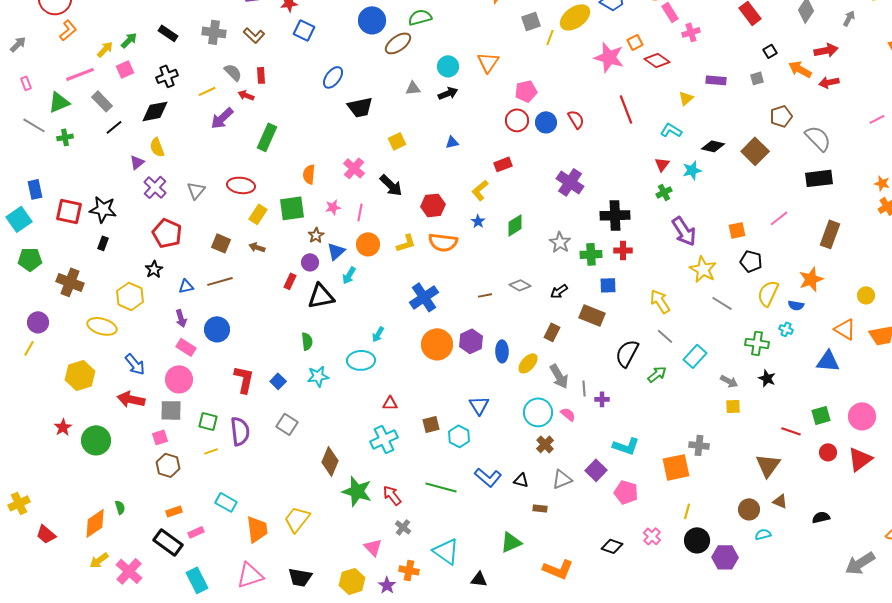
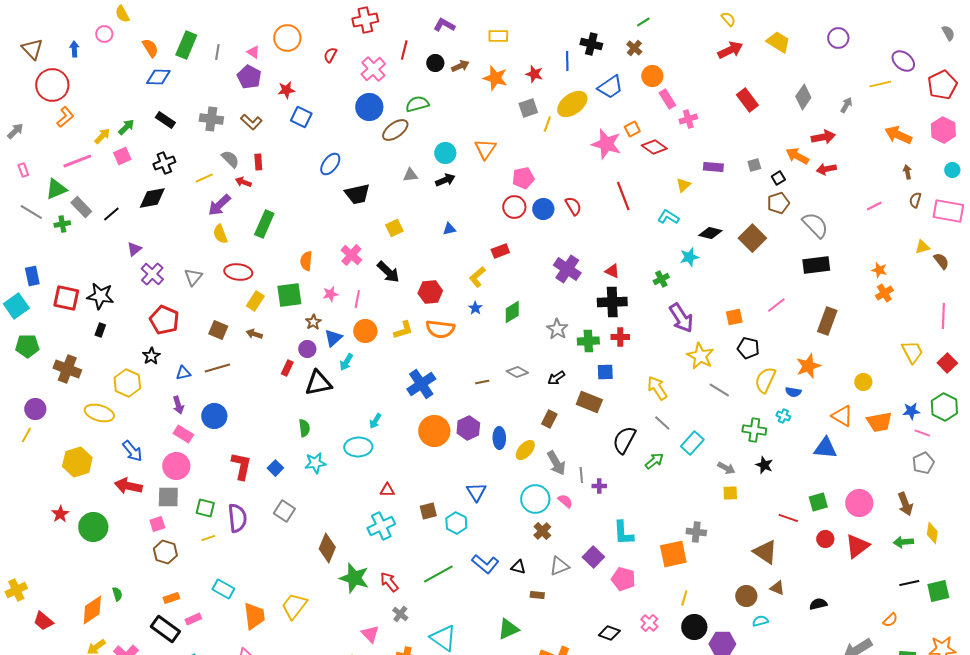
black square: (770, 51) -> (778, 178), moved
gray rectangle: (102, 101) -> (81, 207), moved
yellow semicircle: (157, 147) -> (220, 234), moved
red triangle: (662, 164) -> (612, 271), moved, turned -42
cyan L-shape: (626, 446) -> (623, 533), turned 68
brown triangle: (768, 465) -> (765, 552), turned -32
green line: (441, 487) -> (438, 574), turned -44

